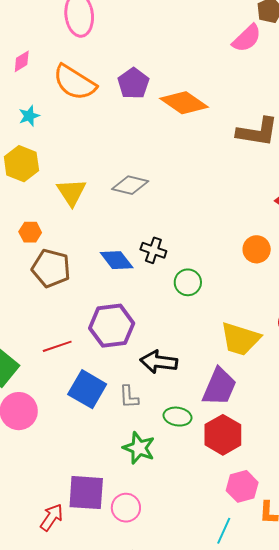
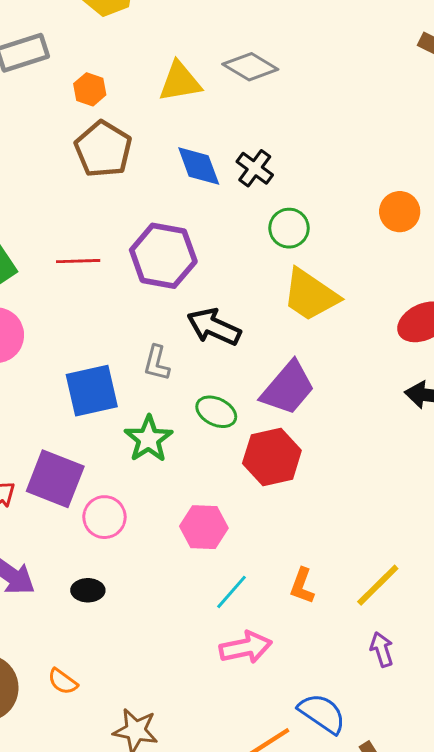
yellow triangle: (72, 192) -> (180, 82), moved, turned 36
yellow trapezoid: (240, 339) -> (310, 295), moved
blue square: (87, 389) -> (92, 391), moved, turned 30
pink hexagon: (242, 486) -> (204, 527), moved

